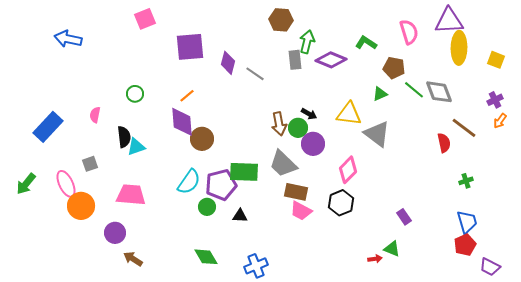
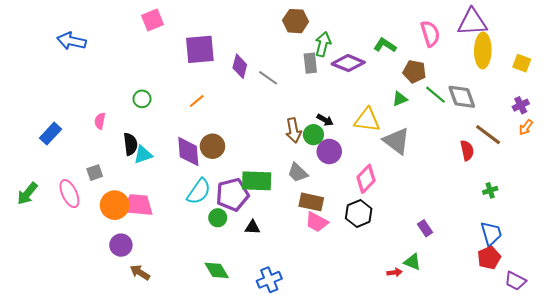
purple diamond: (182, 122) -> (188, 151), moved
blue rectangle: (48, 127) -> (50, 134), size x0.7
gray trapezoid: (283, 164) -> (298, 173), size x0.7
orange circle: (81, 206) -> (115, 205), moved

